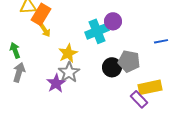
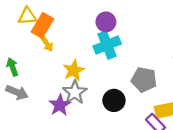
purple circle: (113, 21) -> (106, 22), moved
black circle: (112, 67) -> (114, 100), moved
gray arrow: (19, 72) -> (17, 92), turned 96

